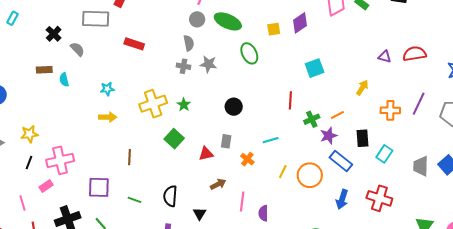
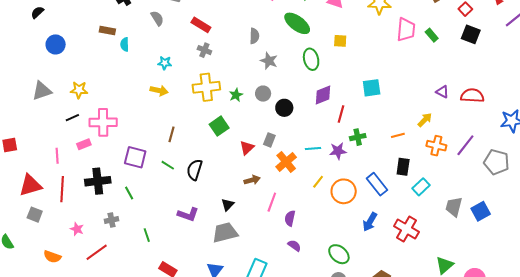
gray circle: (197, 19) -> (263, 94), moved
purple diamond: (300, 23) -> (323, 95), moved
gray semicircle: (77, 49) -> (157, 18), moved
gray cross: (183, 66) -> (204, 50), moved
yellow arrow: (362, 88) -> (425, 120), moved
orange line: (337, 115) -> (398, 135), moved
purple star: (329, 136) -> (338, 151), moved
red triangle: (206, 154) -> (247, 148), turned -42
orange cross: (247, 159) -> (286, 162), size x1.5
black line: (29, 162) -> (72, 118), turned 32
black semicircle: (170, 196) -> (195, 170), moved
green line: (134, 200) -> (168, 165), moved

